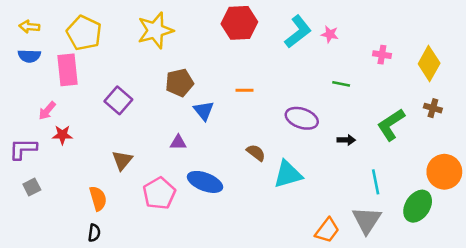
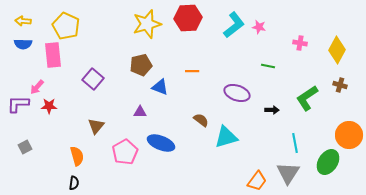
yellow star: (155, 30) -> (147, 24), moved
blue triangle: (204, 111) -> (160, 87), turned -30
purple L-shape: (23, 149) -> (18, 104), moved

